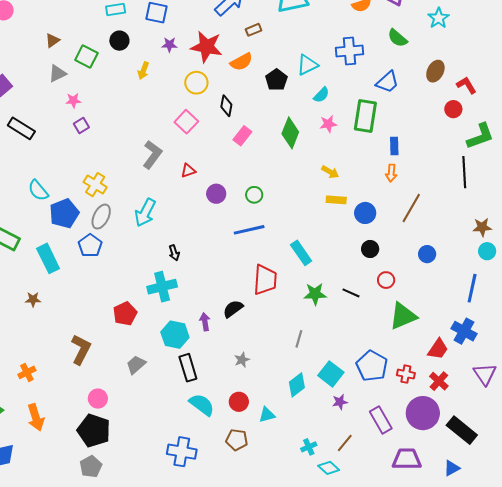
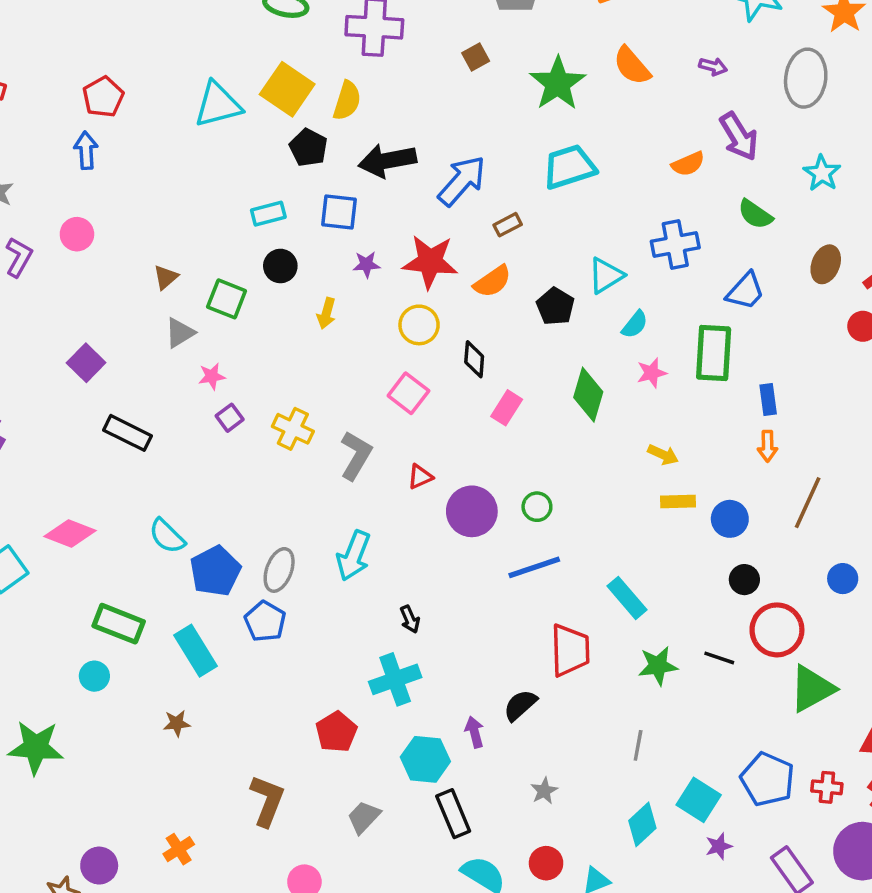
yellow cross: (95, 185) -> (293, 429), moved
purple circle: (216, 194) -> (472, 511), size x1.5
red circle: (386, 280) -> (777, 630), size x1.8

